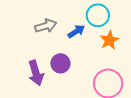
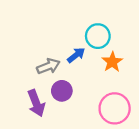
gray arrow: (46, 26) -> (48, 66), moved

